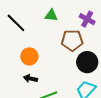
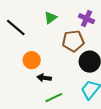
green triangle: (51, 15) -> (50, 18), turned -40
black arrow: (30, 79) -> (44, 78), moved

